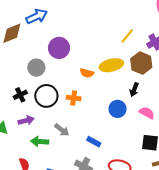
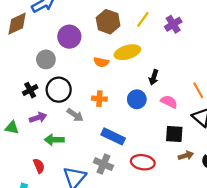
brown hexagon: (141, 63) -> (108, 22), moved
orange cross: (74, 98) -> (99, 99), moved
gray arrow: (62, 130) -> (75, 115), moved
blue rectangle: (94, 142) -> (113, 136), size x1.5

